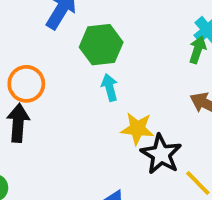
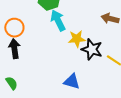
cyan arrow: (110, 87) -> (58, 20), size x1.5

